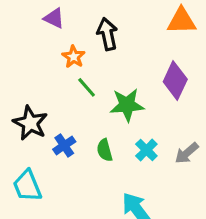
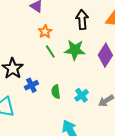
black arrow: (107, 34) -> (82, 20), moved
green star: (127, 105) -> (75, 50), moved

